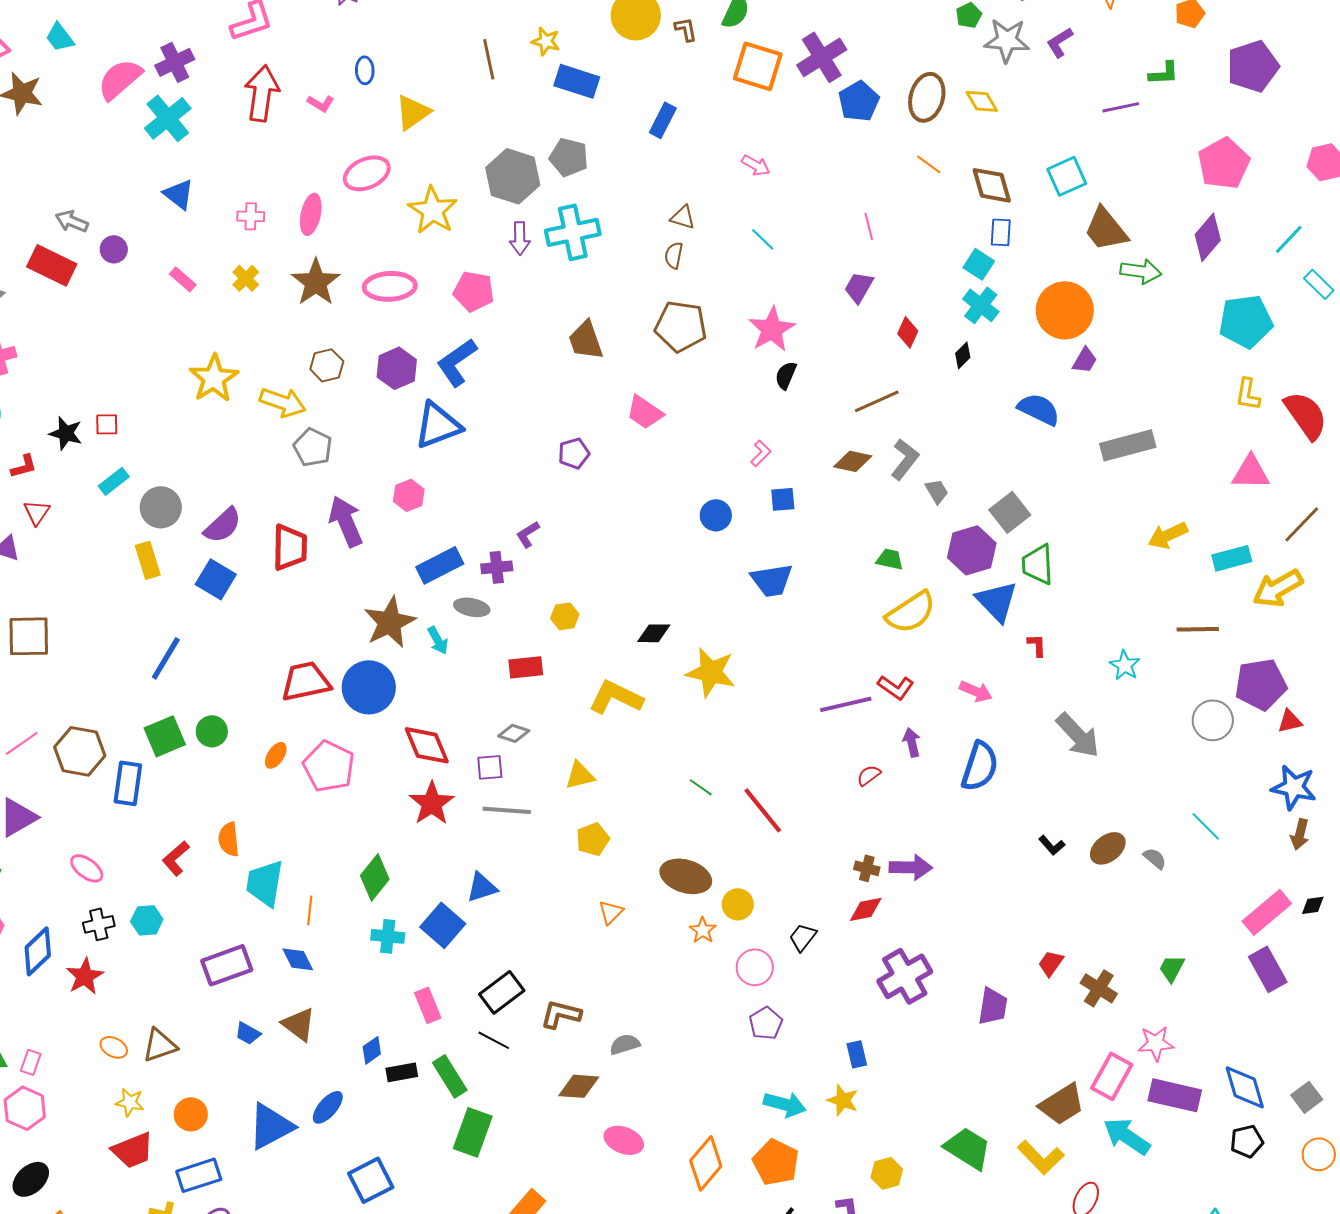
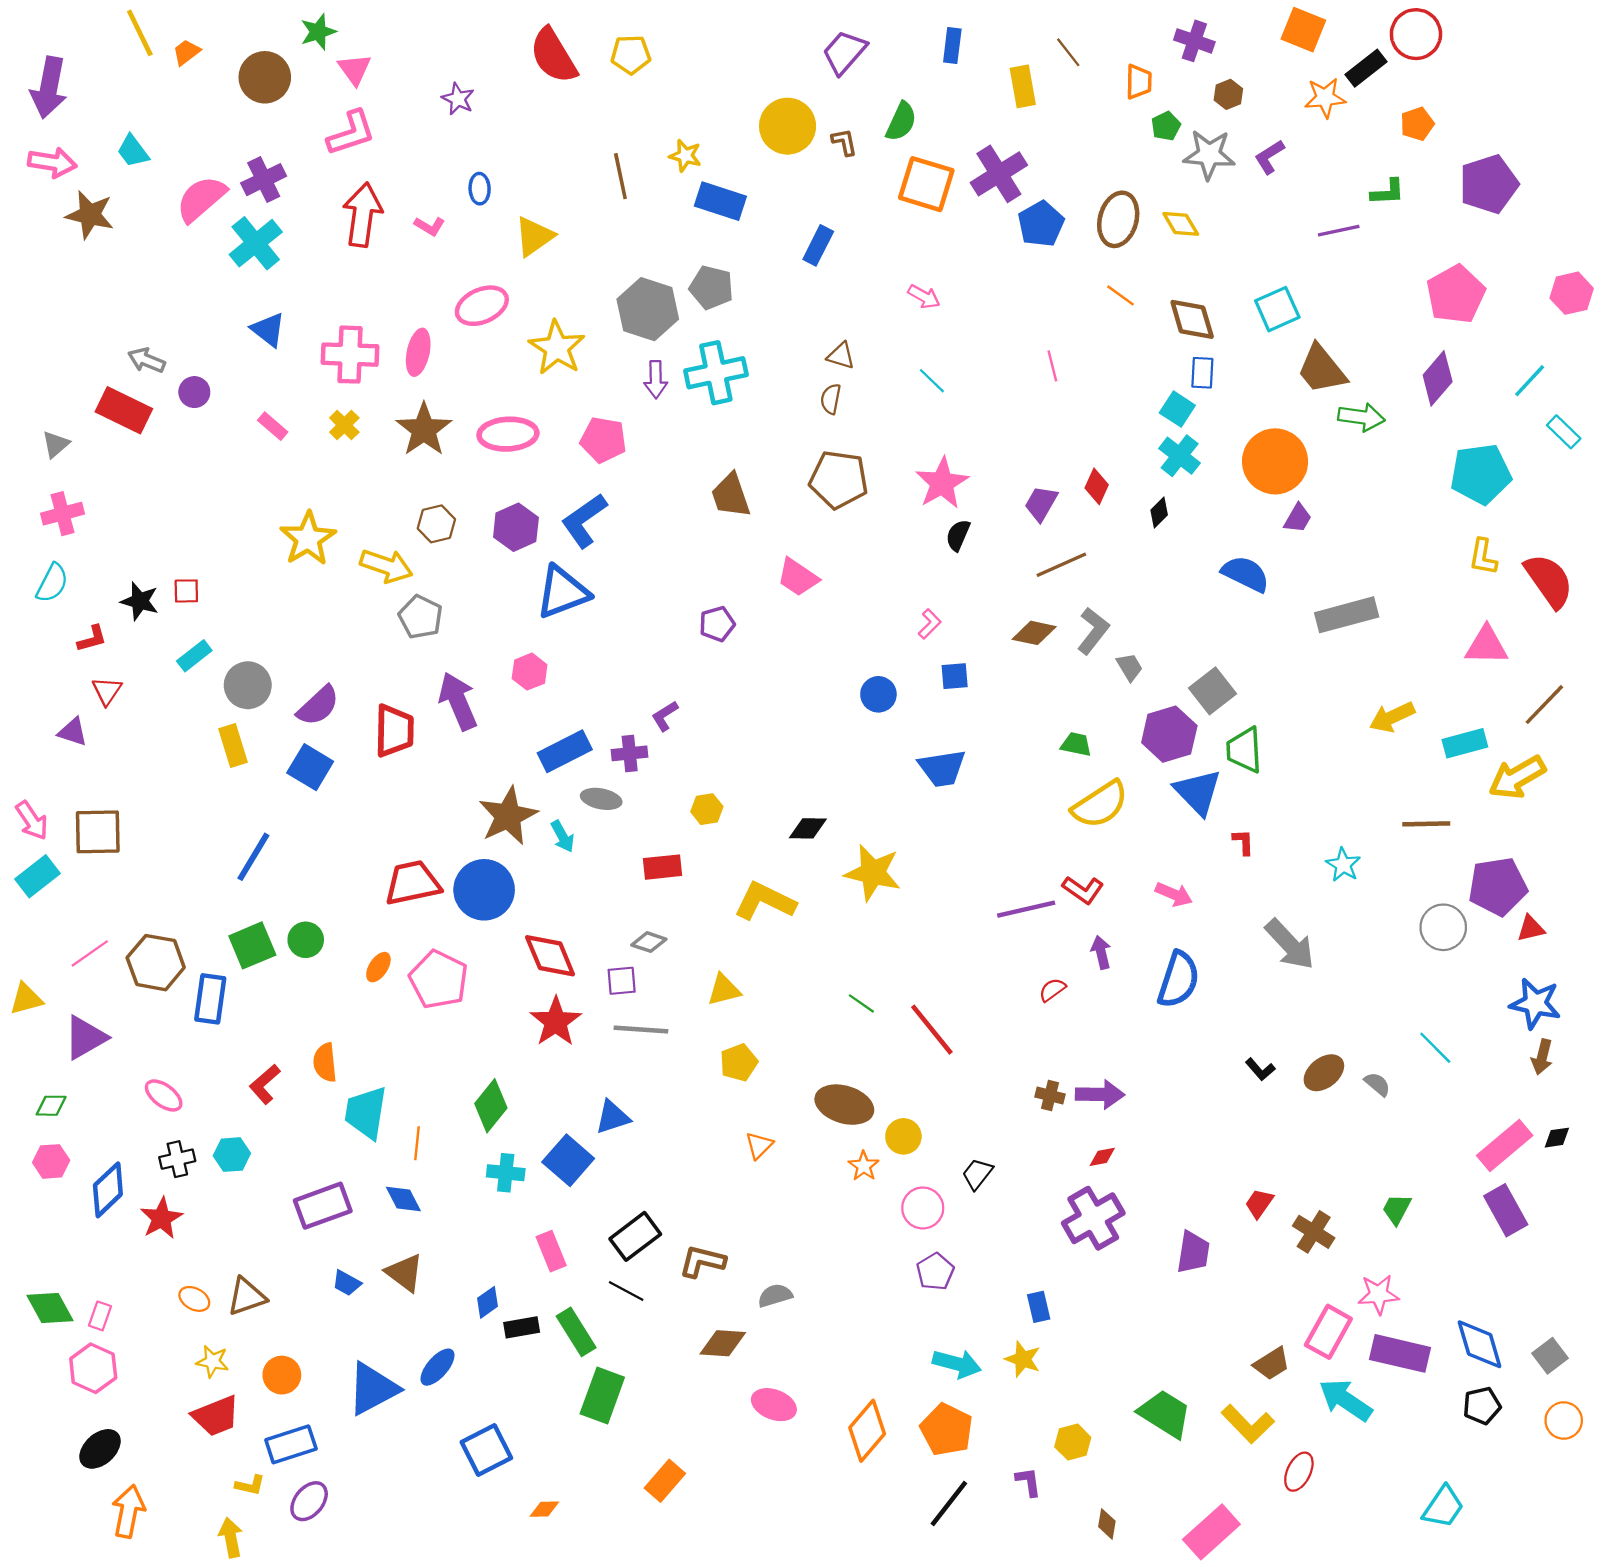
pink cross: (251, 216) -> (350, 355), size x1.8
purple trapezoid: (859, 287) -> (1041, 503), moved
red diamond: (866, 909) -> (1102, 1157), moved, size x0.7
brown trapezoid: (1062, 1104) -> (1272, 1364), size x0.7

